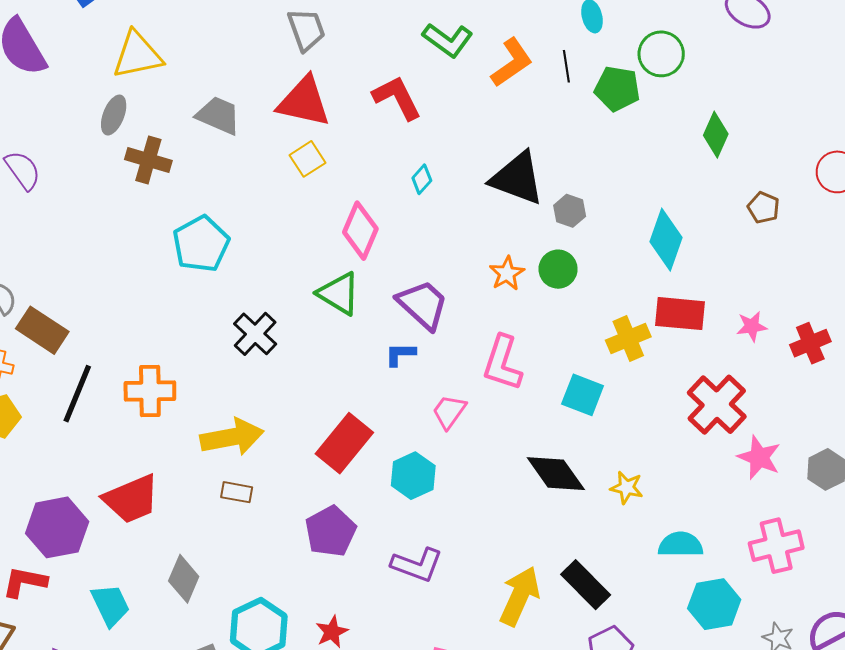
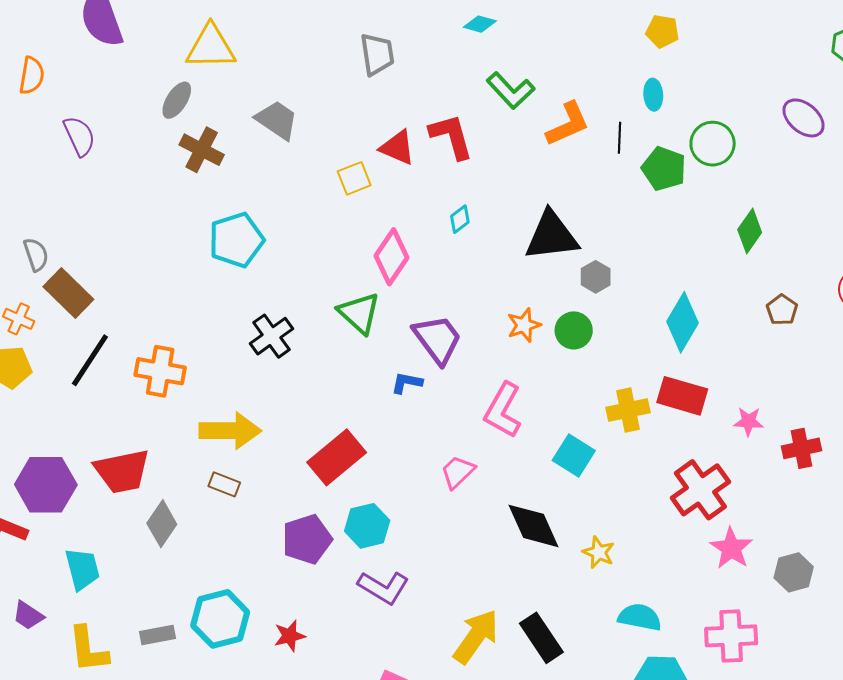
red triangle: (304, 102) -> (397, 148), moved, size x0.7
black triangle: (517, 178) -> (551, 236), turned -38
pink trapezoid: (449, 412) -> (458, 472), moved
cyan hexagon: (413, 476) -> (367, 526), moved
gray diamond: (184, 579) -> (162, 524), moved

